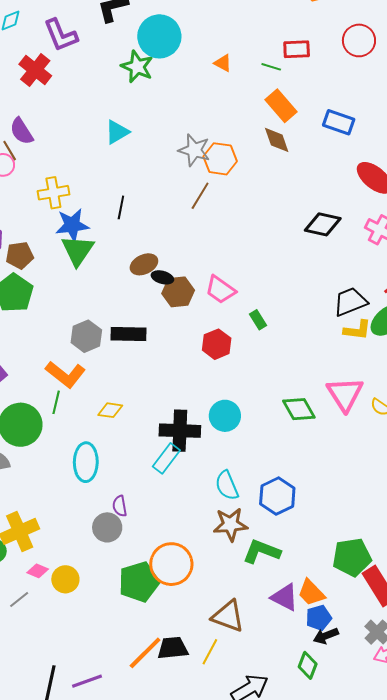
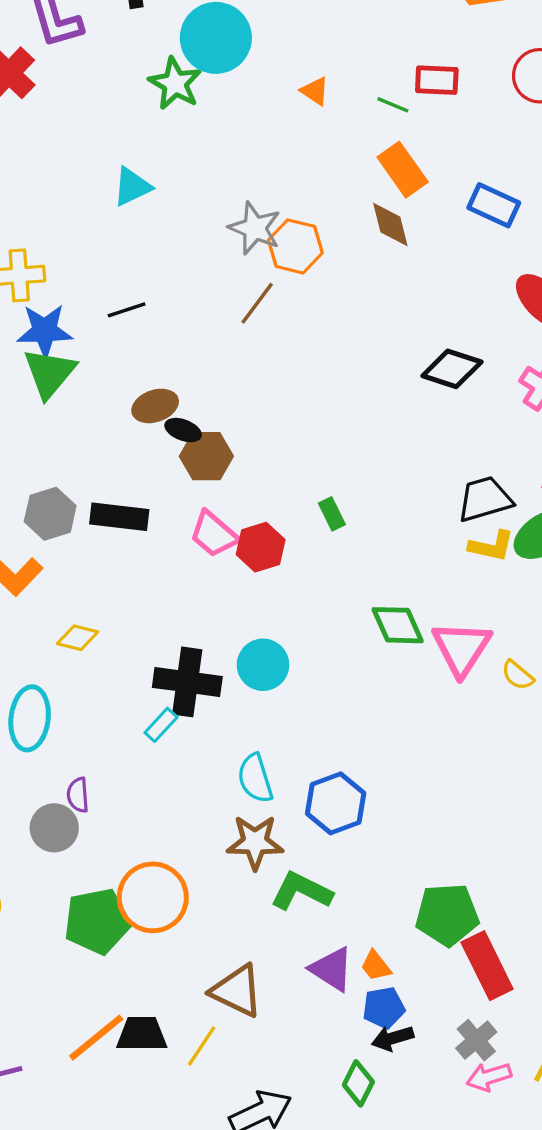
black line: (121, 207) -> (127, 310), turned 55
pink trapezoid: (220, 290) -> (214, 534), moved
green diamond: (299, 409) -> (398, 625), moved
cyan rectangle: (166, 458) -> (161, 725), size x0.7
orange trapezoid: (311, 593) -> (376, 966), size x0.7

